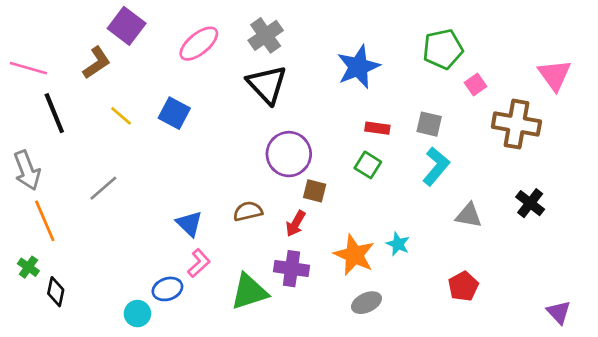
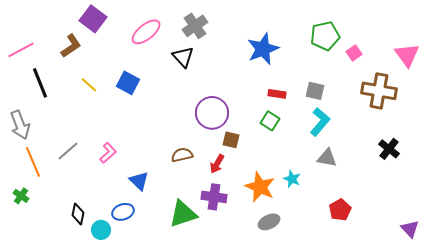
pink line: (28, 68) -> (21, 50), turned -44
black triangle: (267, 85) -> (183, 57), moved, size x0.7
pink square: (476, 85) -> (354, 53), moved
gray line: (103, 188) -> (68, 151), moved
gray triangle: (469, 215) -> (327, 158), moved
blue triangle: (189, 224) -> (139, 181), moved
pink L-shape: (199, 263) -> (108, 153), moved
black diamond: (56, 292) -> (78, 214), moved

